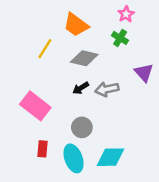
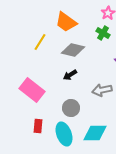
gray arrow: (107, 89) -> (102, 90), moved

